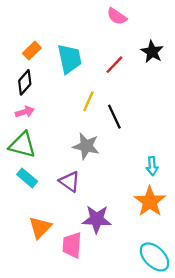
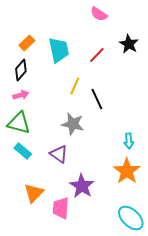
purple star: (97, 219) -> (82, 186), turned 30

